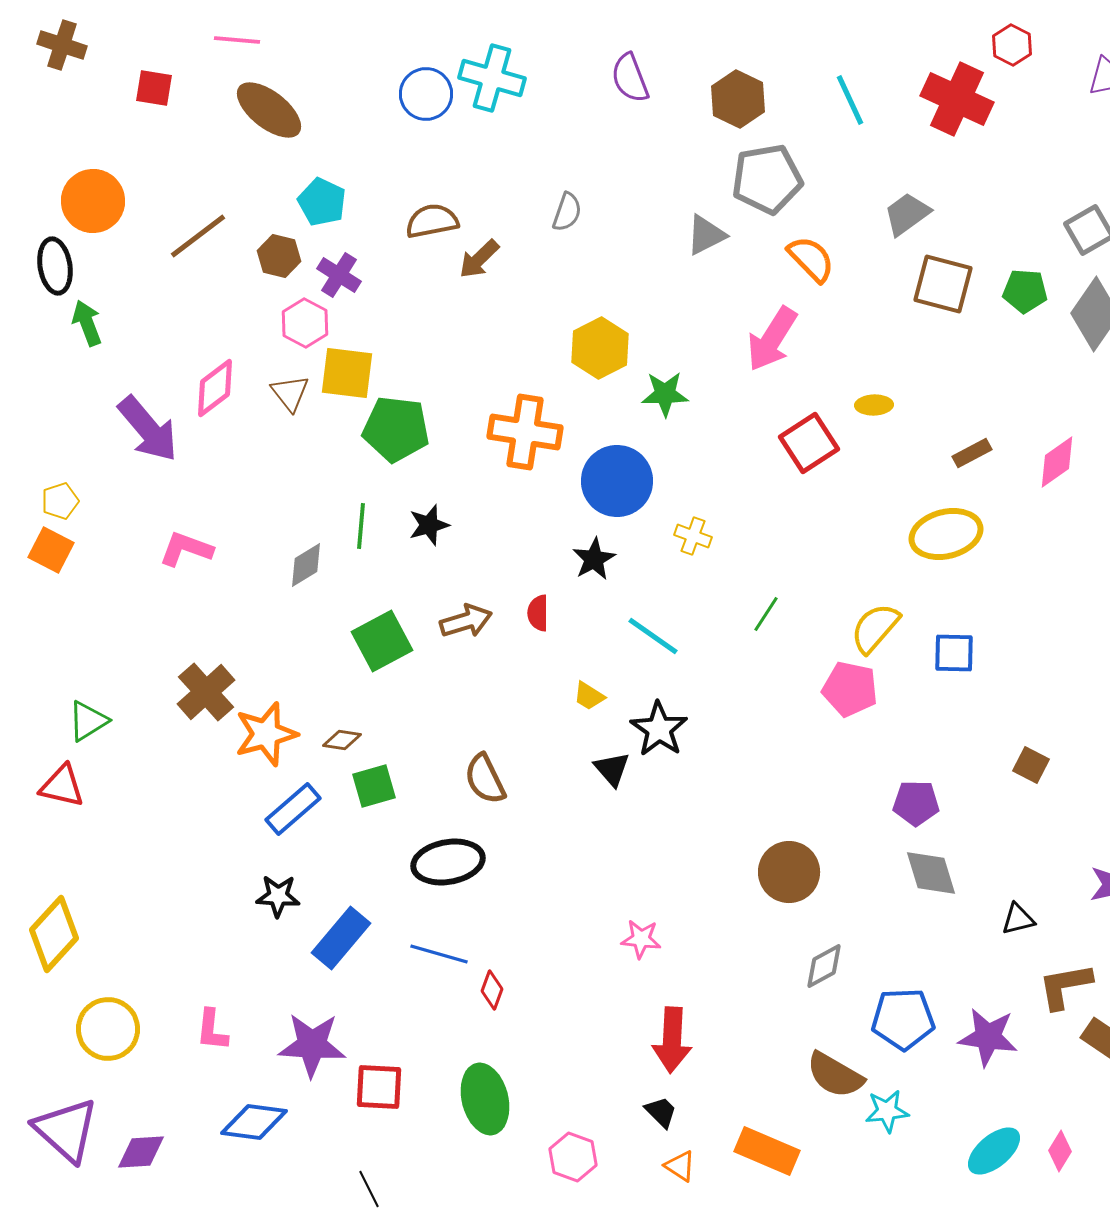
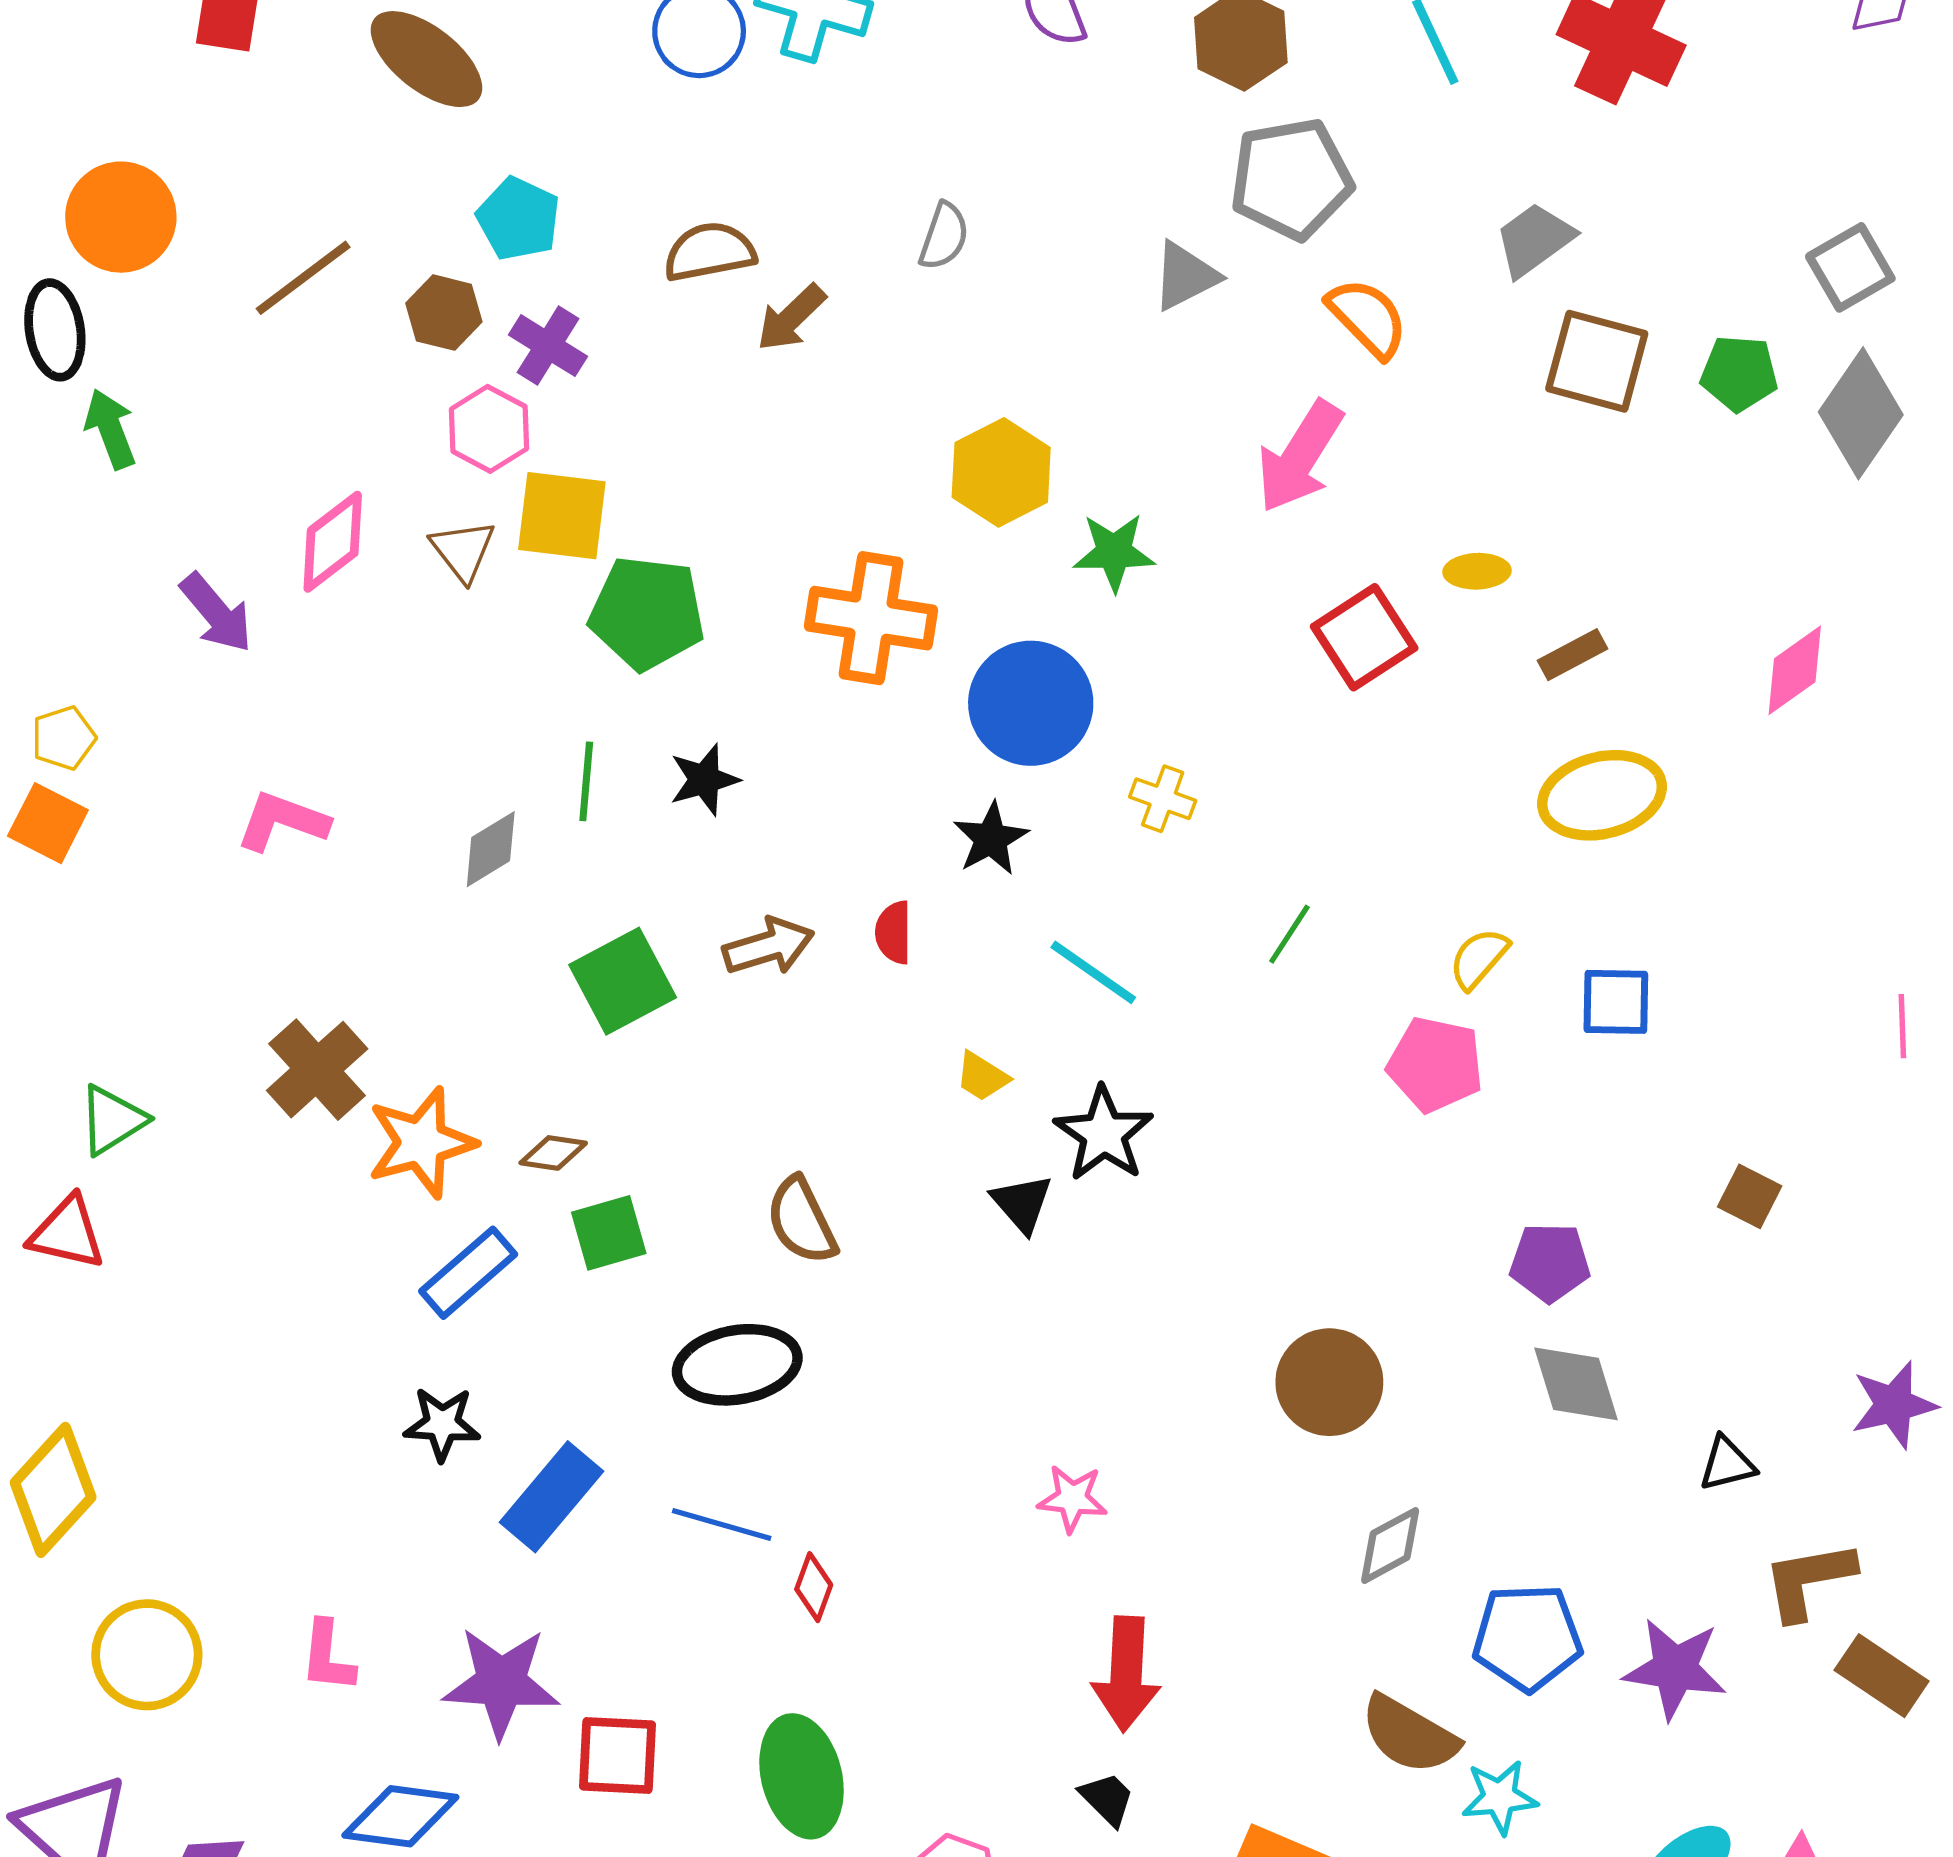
purple arrow: (148, 429) -> (216, 613), size x0.7
brown rectangle: (972, 453) -> (1572, 655), moved
yellow semicircle: (875, 628) -> (1479, 958), size x0.7

